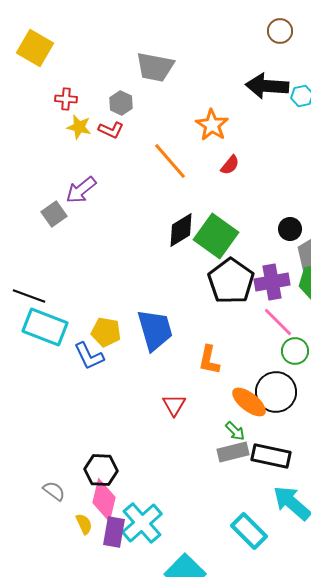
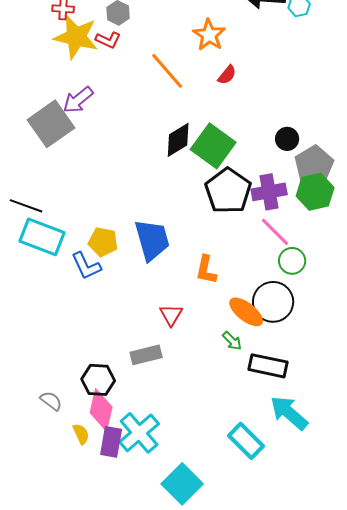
yellow star: (79, 127) -> (76, 37), size x1.8
gray square: (54, 214) -> (51, 124), size x1.8
gray rectangle: (233, 452) -> (146, 355), moved

